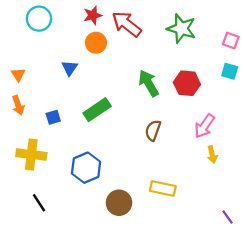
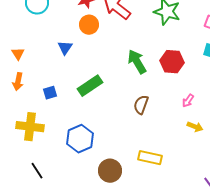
orange arrow: (18, 105) -> (18, 82), turned 30
pink arrow: (204, 126) -> (188, 101), size x0.6
yellow arrow: (212, 155) -> (195, 127), turned -56

